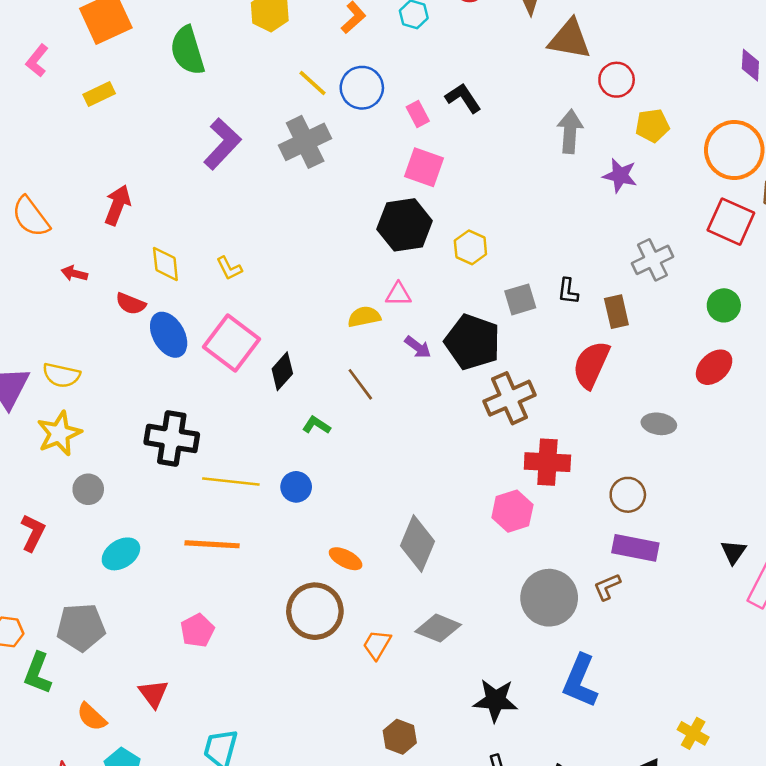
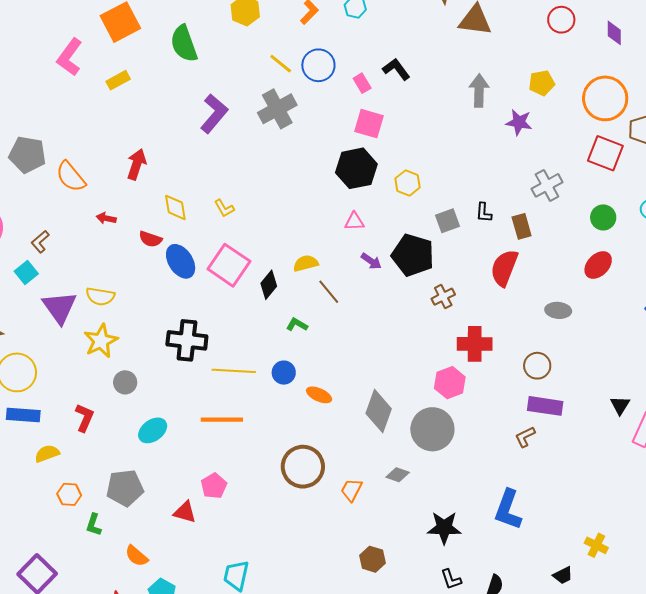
pink L-shape: (37, 61) -> (70, 57), size x1.5
red circle: (617, 80) -> (561, 20), moved
yellow semicircle: (364, 317) -> (306, 263), moved
brown cross: (510, 398) -> (443, 297), size x0.6
orange ellipse: (346, 559) -> (319, 395), moved
gray circle: (549, 598) -> (432, 429), moved
gray diamond: (438, 628) -> (398, 475), size x0.7
green L-shape: (38, 673) -> (94, 525), size x0.7
red triangle: (153, 694) -> (185, 512), moved, turned -35

